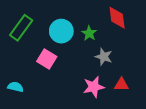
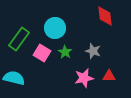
green rectangle: (21, 28) -> (19, 39), moved
green star: (89, 33) -> (65, 52), moved
cyan semicircle: (16, 87) -> (14, 78), size x1.5

